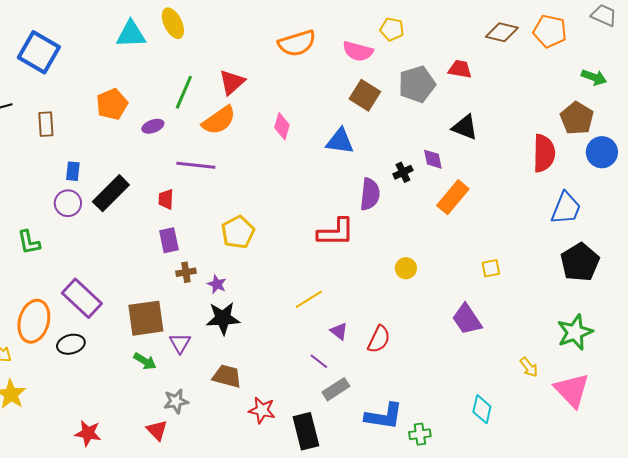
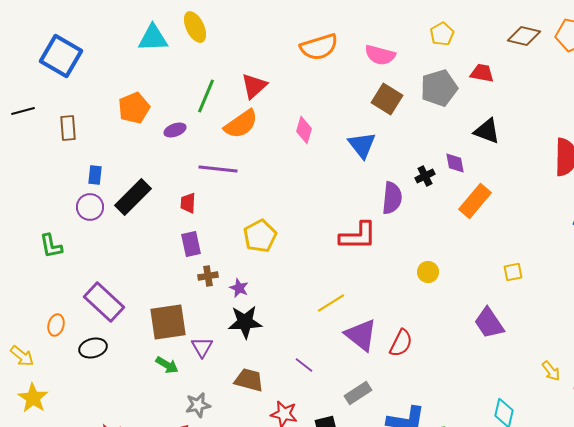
yellow pentagon: (392, 29) -> (442, 34), moved, turned 30
blue triangle: (340, 141) -> (362, 145), turned 44
orange ellipse: (34, 321) -> (56, 325), size x0.5
purple triangle: (339, 331) -> (361, 335), size x1.8
purple line: (319, 361) -> (304, 365), moved

